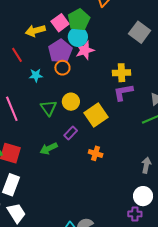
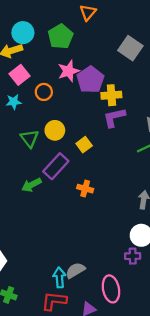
pink square: (60, 23) -> (20, 75), moved
cyan circle: (78, 37) -> (23, 33), moved
purple pentagon: (60, 51) -> (90, 80), moved
yellow square: (96, 115) -> (84, 145), size x0.6
purple rectangle: (71, 133) -> (56, 166), size x1.6

